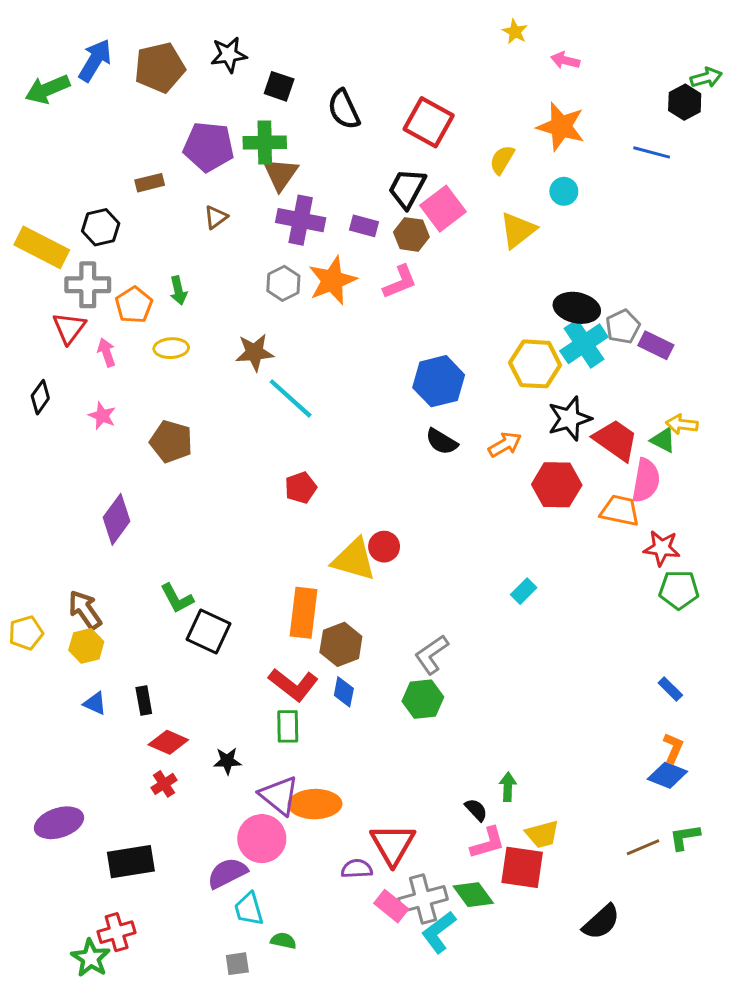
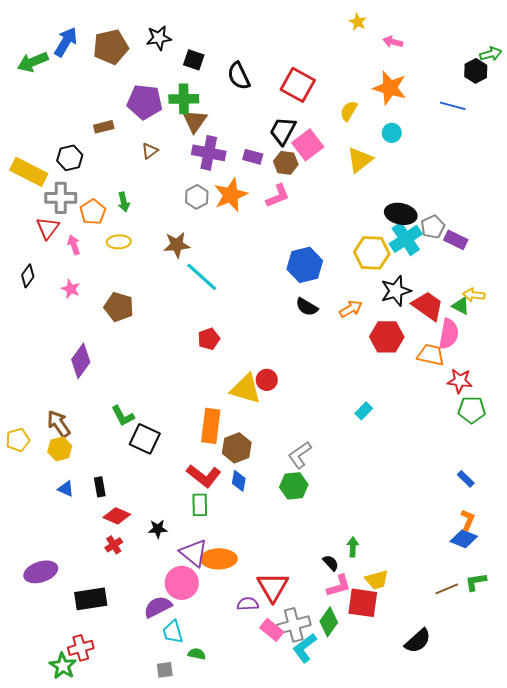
green diamond: (473, 895) -> (329, 622), turned 72

